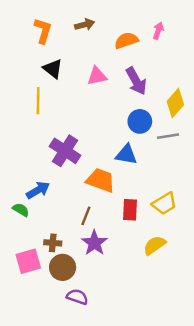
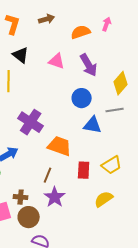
pink triangle: (97, 76) -> (57, 61), turned 30
blue circle: (140, 121) -> (82, 98), moved
blue triangle: (126, 155) -> (93, 125), moved

